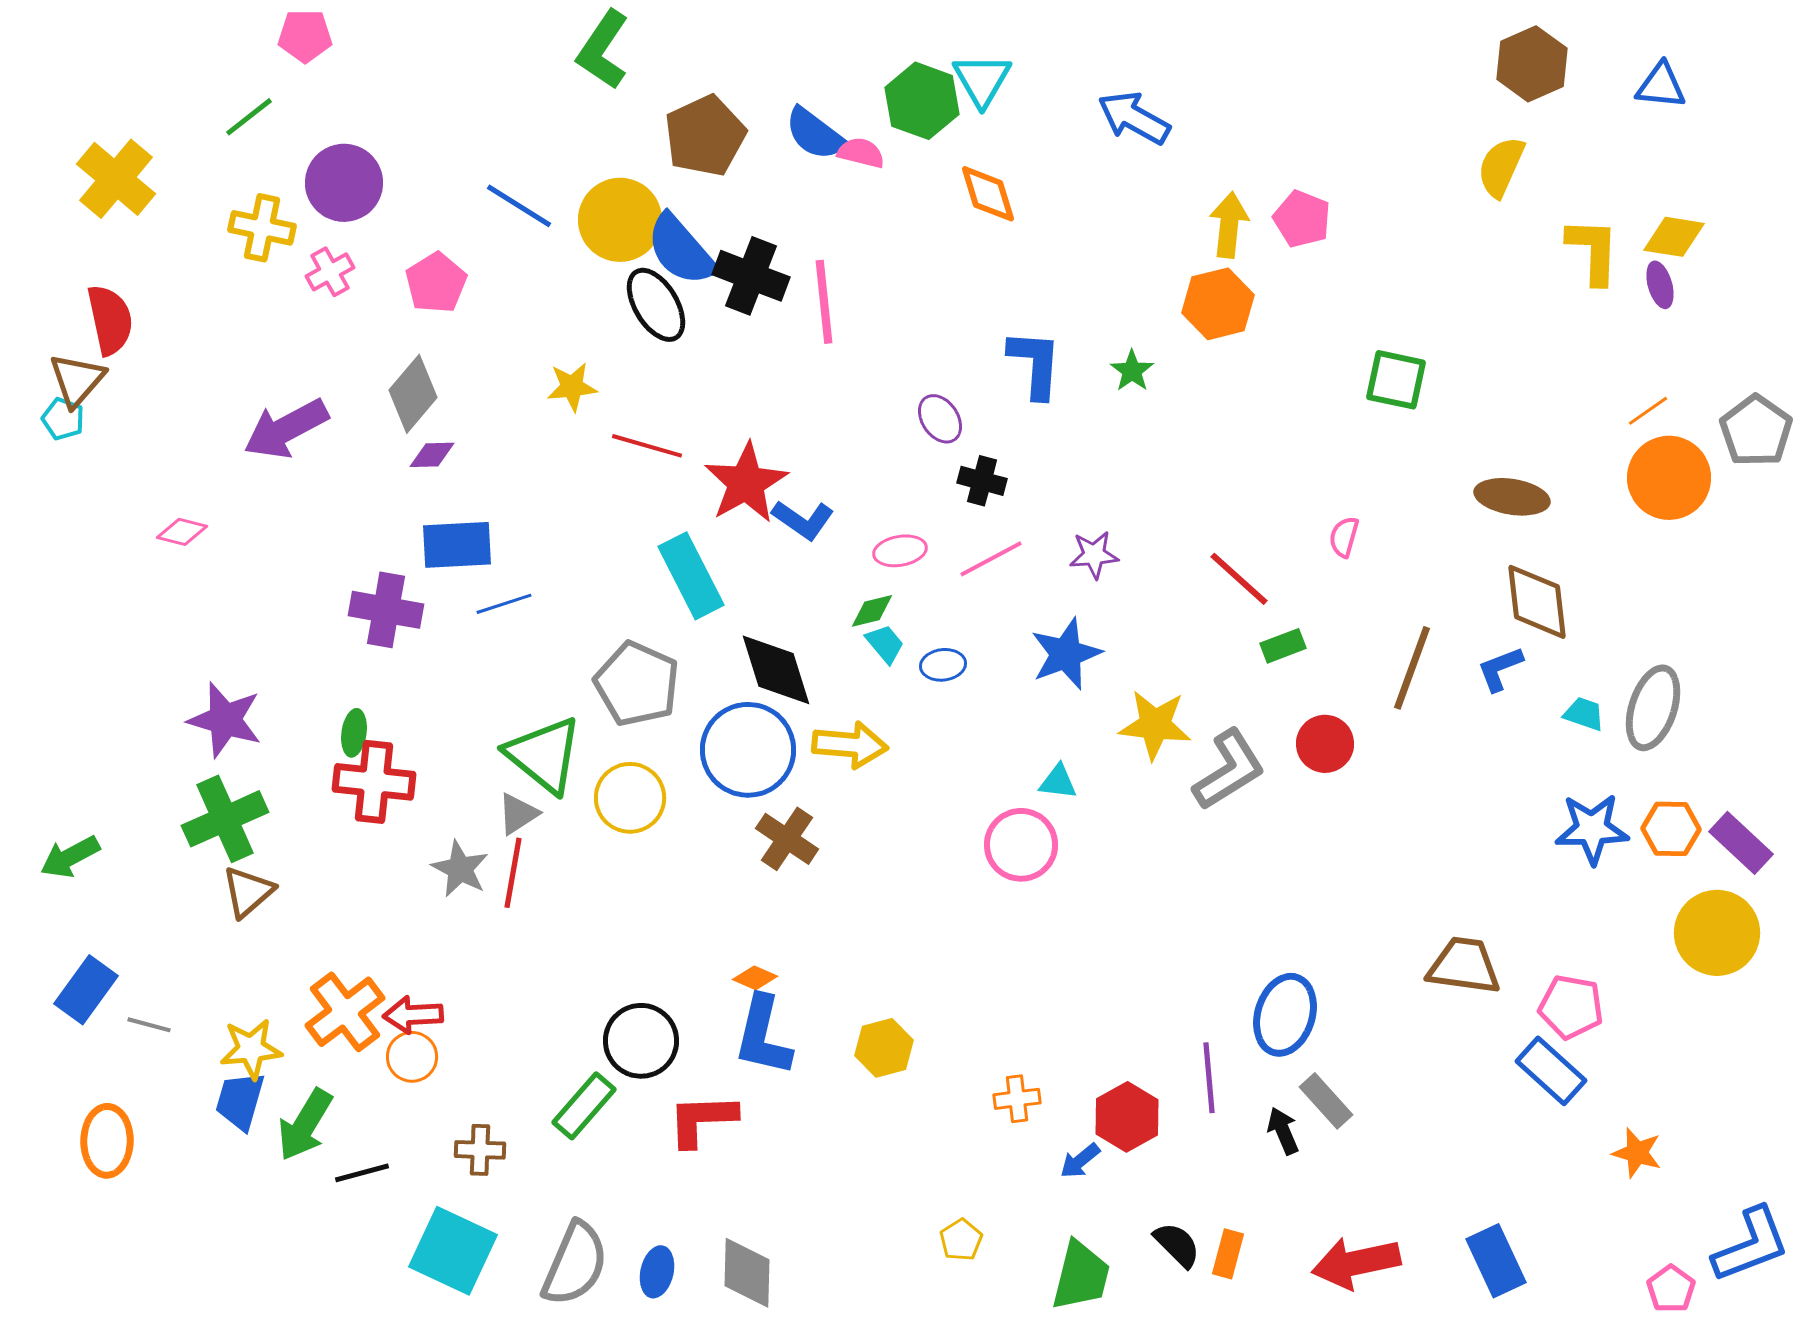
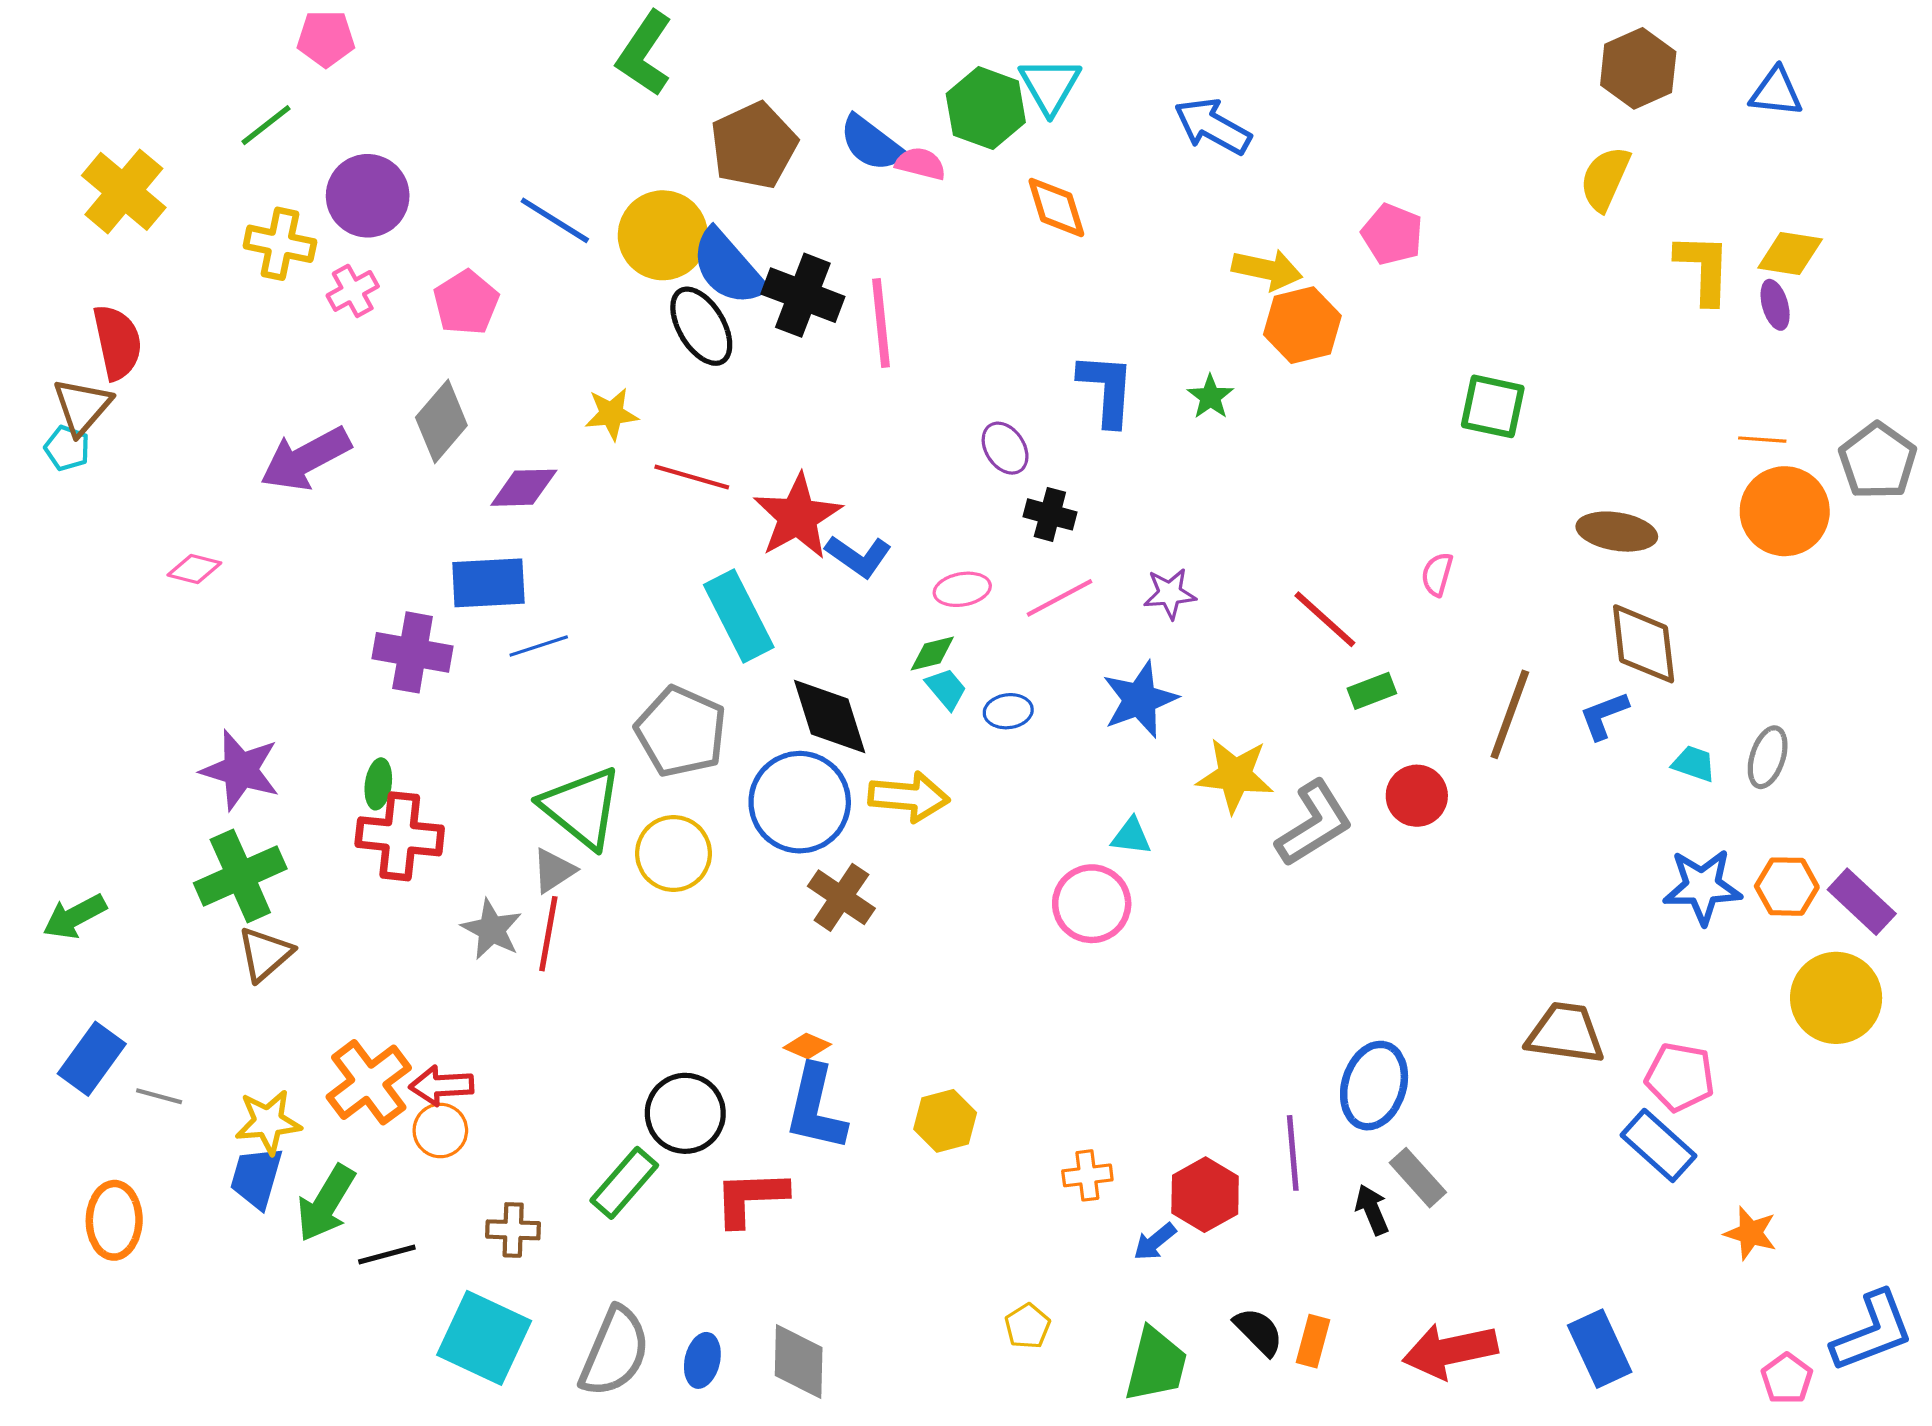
yellow arrow: (1229, 225) -> (1267, 270), moved, turned 96
orange line: (1648, 411) -> (1762, 440), turned 39
purple diamond: (432, 455) -> (524, 488), moved, size x1.4
gray ellipse: (1653, 708) -> (1768, 757), size x0.7

